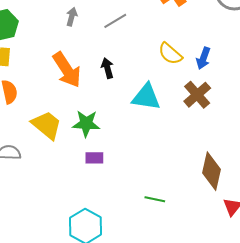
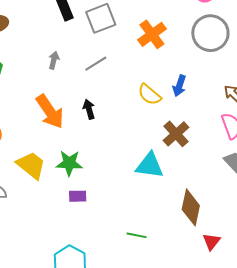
blue arrow: (203, 58) -> (179, 86), moved
cyan triangle: (146, 97) -> (150, 165), moved

